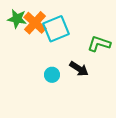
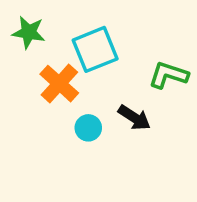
orange cross: (35, 23) -> (59, 84), moved

